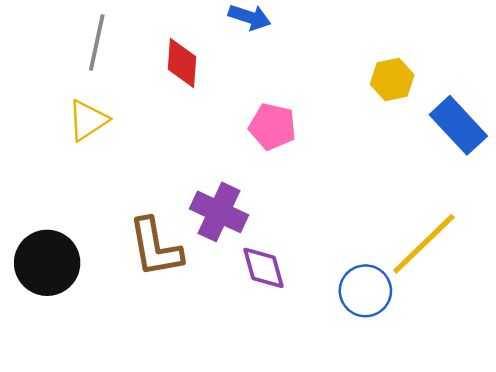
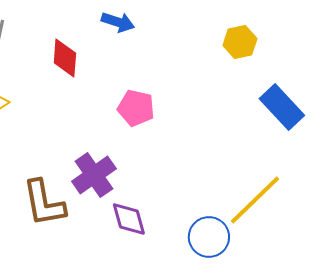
yellow hexagon: (392, 79) -> (240, 42), moved
purple cross: (219, 212) -> (94, 175), turned 30

